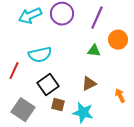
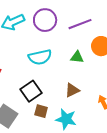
purple line: (97, 18) -> (80, 24), turned 45
cyan semicircle: (40, 55) -> (40, 57), moved

